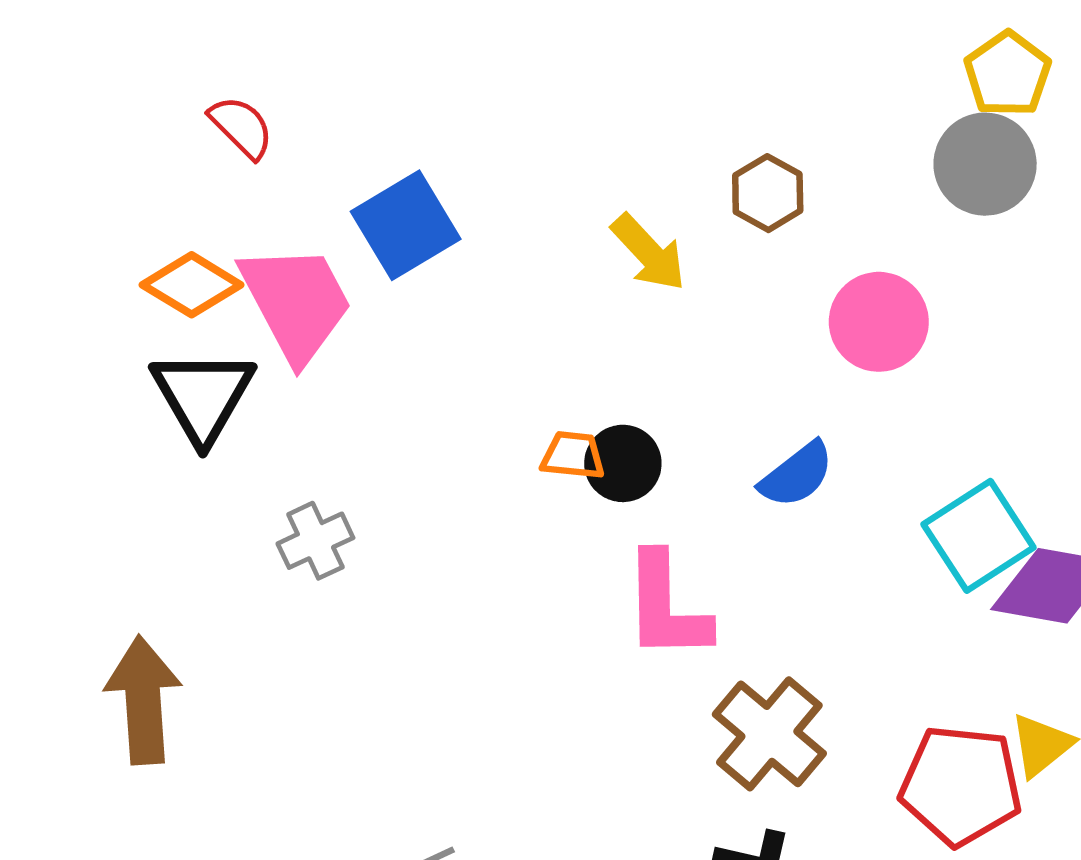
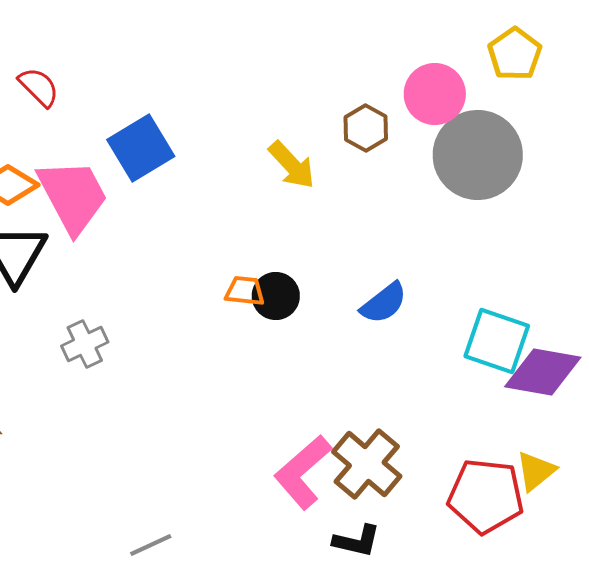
gray circle: (985, 164) -> (478, 155), moved, size x1.4
pink circle: (879, 322) -> (435, 94), moved
cyan square: (979, 536) -> (497, 341), turned -38
pink L-shape: (666, 607) -> (303, 472), moved, turned 50

